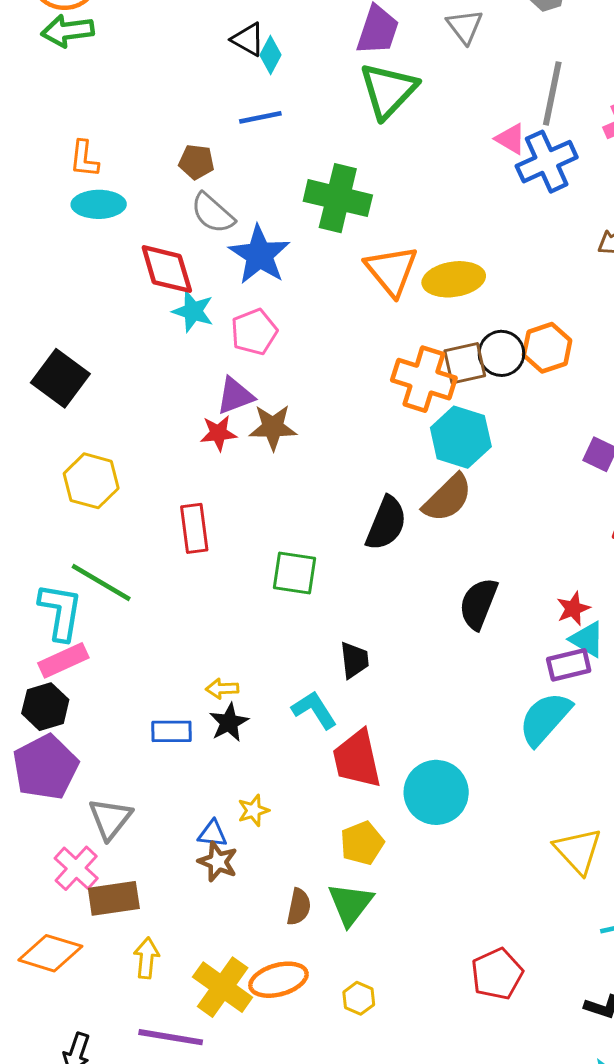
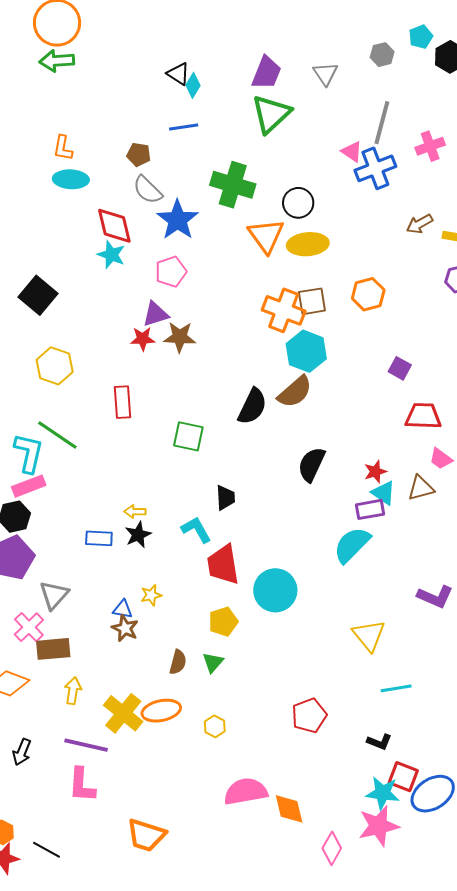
cyan star: (193, 311) -> (111, 255), moved
black circle: (501, 353) -> (298, 203), moved
green triangle: (350, 904) -> (213, 662), size x0.7

